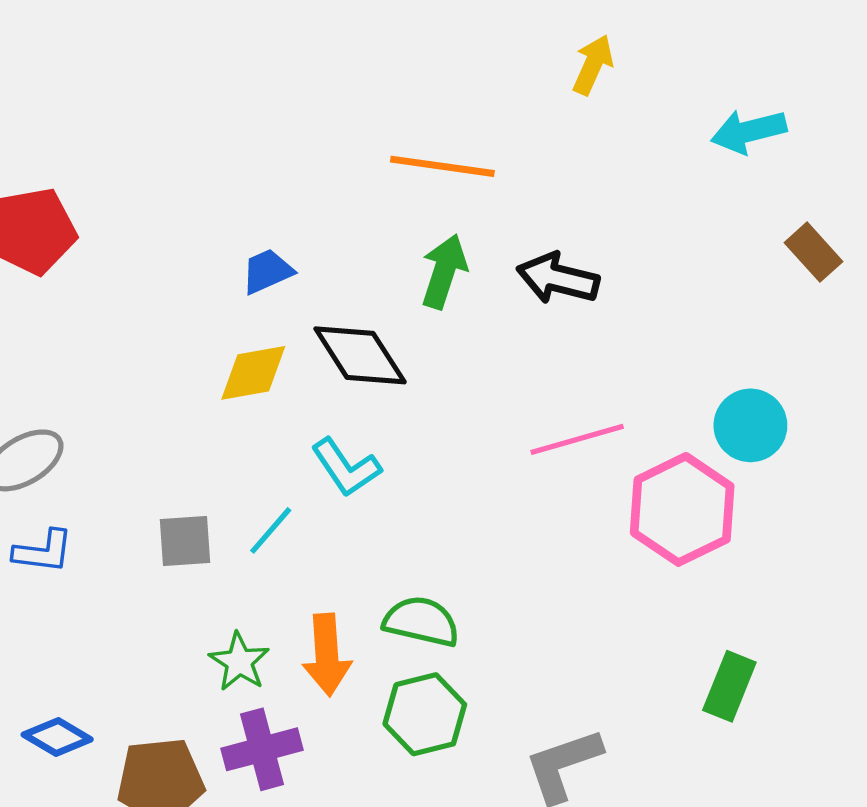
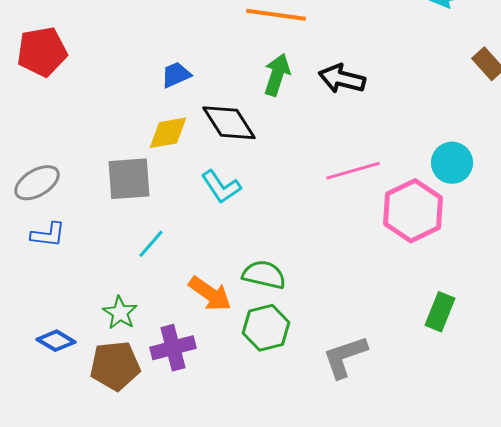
cyan line: (271, 530) -> (151, 244), moved
gray square: (185, 541) -> (129, 179), moved, size x1.4
orange arrow: (327, 655) -> (210, 294), turned -51
green star: (239, 662) -> (120, 313), moved

